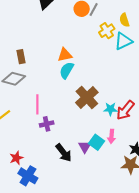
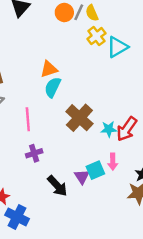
yellow semicircle: (124, 20) -> (92, 13), moved
pink line: (37, 104) -> (28, 119), moved
cyan square: (96, 142) -> (95, 170), turned 35

